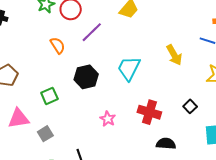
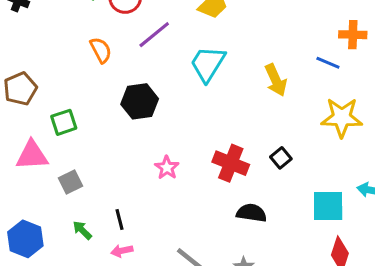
cyan trapezoid: (129, 68) -> (208, 64), moved
green square: (49, 96) -> (64, 122), moved
black square: (190, 106) -> (281, 158), moved

